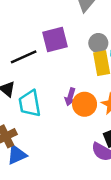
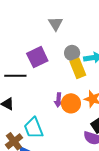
black line: (24, 57) -> (15, 76), turned 35
cyan trapezoid: (30, 103) -> (34, 128), moved

